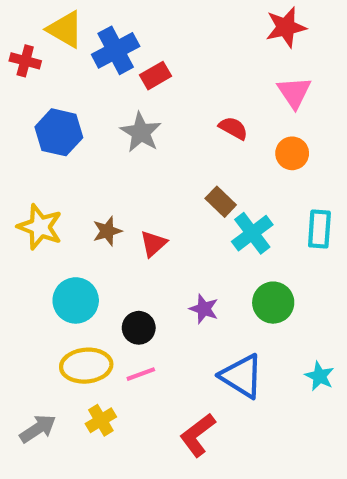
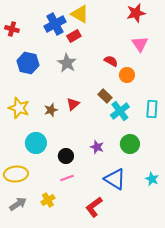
yellow triangle: (65, 29) -> (80, 14), moved
orange circle: (292, 153) -> (127, 75), moved
red triangle: (153, 244) -> (73, 104), moved
yellow ellipse: (86, 366) -> (16, 174), moved

